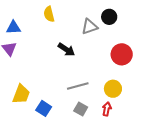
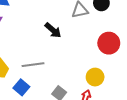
gray line: (78, 86) -> (33, 65), moved

